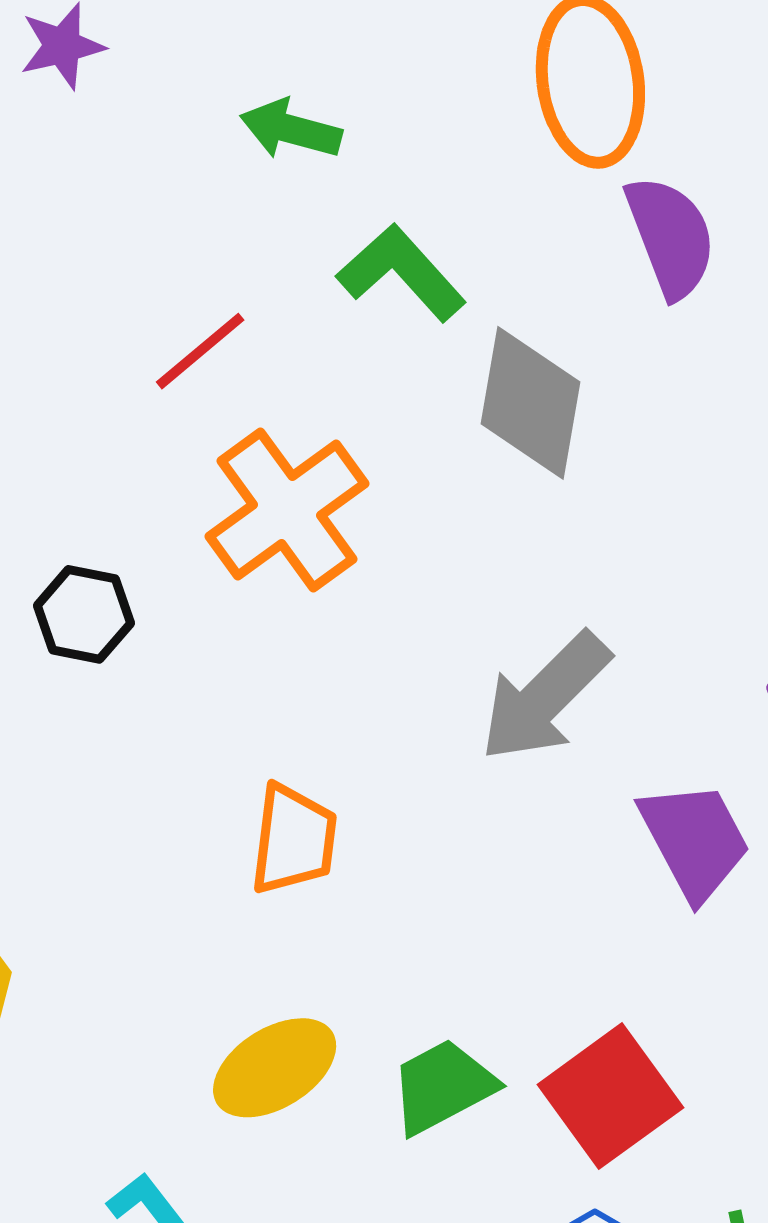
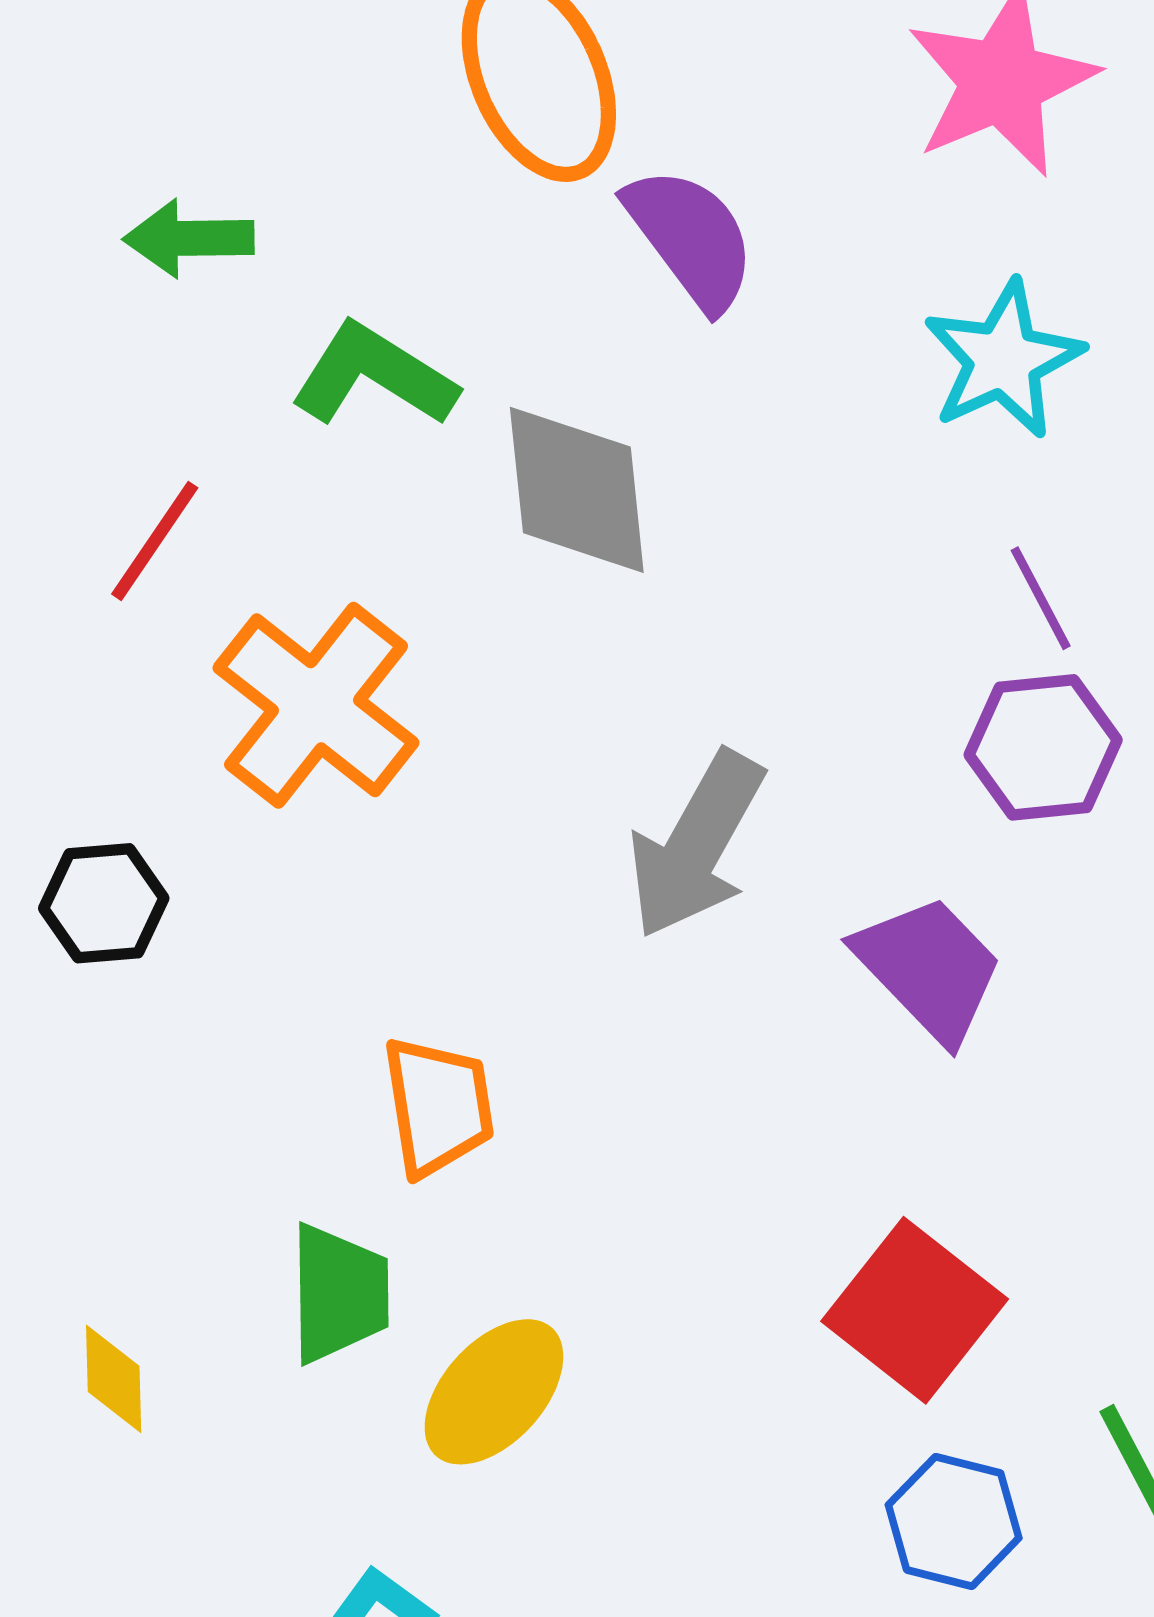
green trapezoid: (443, 1086) -> (339, 1294), moved, turned 133

